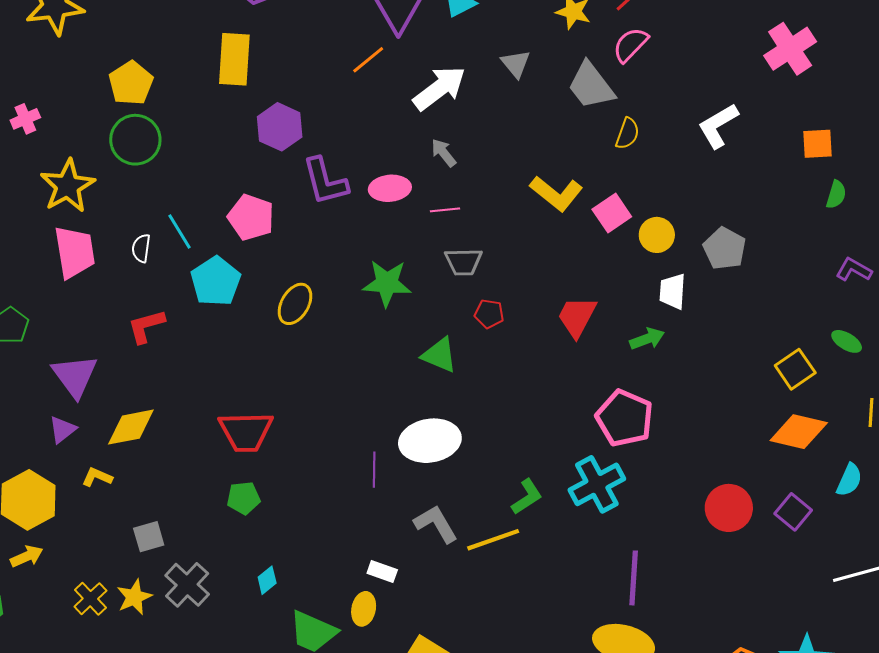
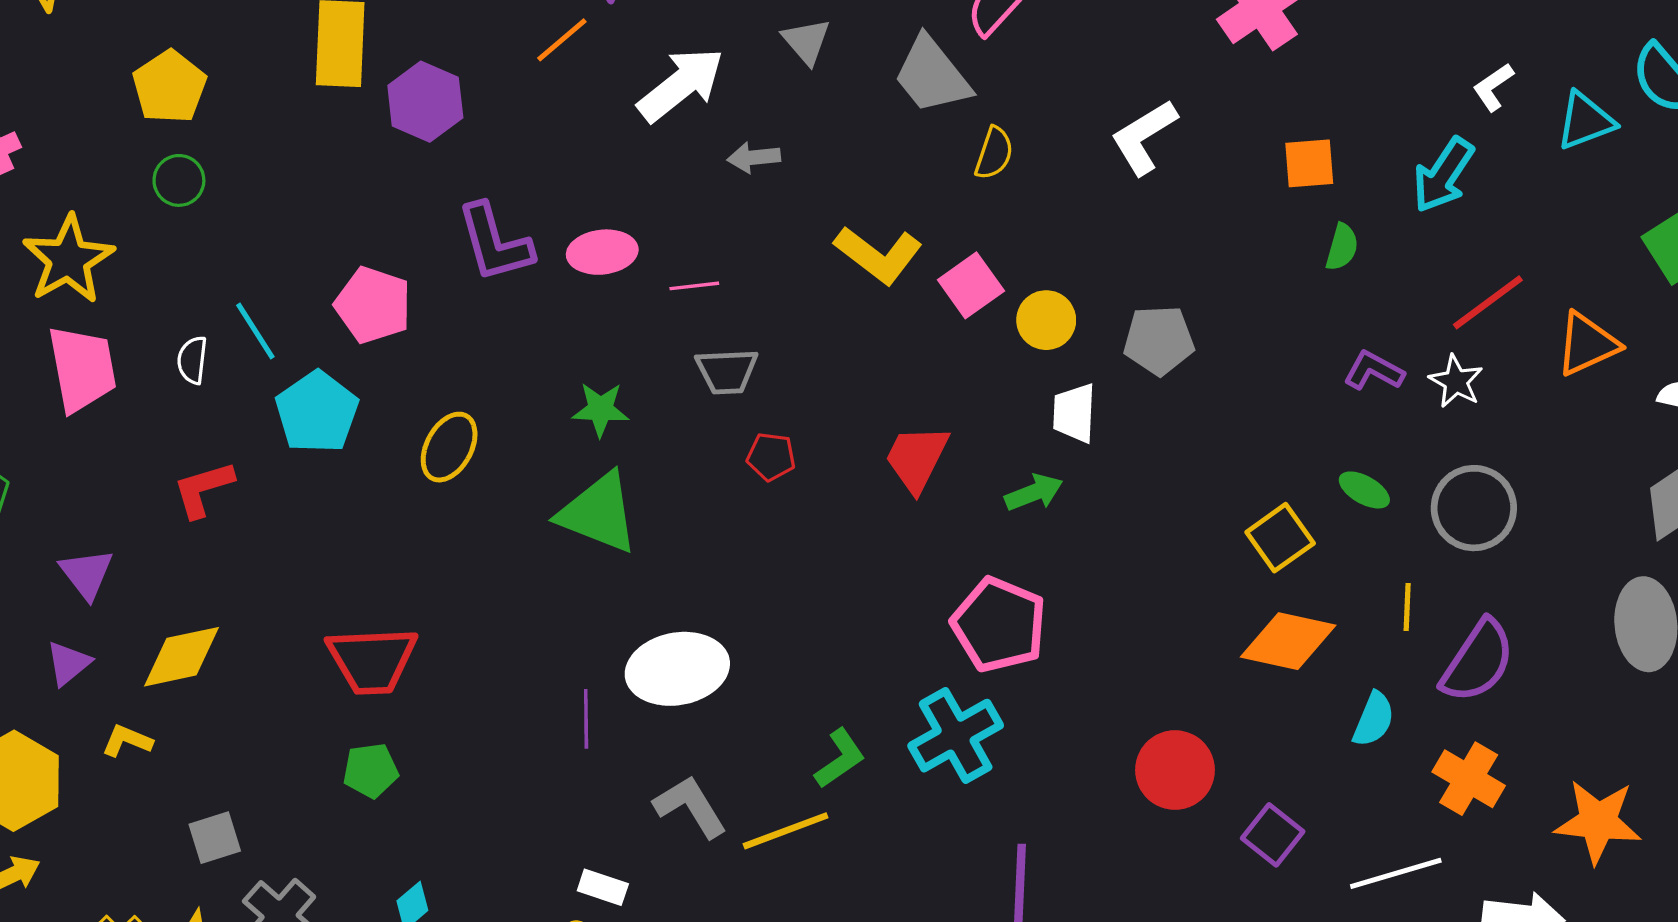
purple hexagon: (280, 127) -> (425, 102), moved
green circle: (135, 140) -> (179, 180), size x0.6
gray arrow: (444, 153) -> (754, 157), moved, turned -56
gray pentagon: (724, 249) -> (1159, 340), turned -30
green star: (387, 283) -> (601, 409), size x0.7
green triangle: (439, 355) -> (598, 513), moved, size x1.4
purple triangle: (75, 376) -> (87, 574), size x0.7
purple square: (793, 512) -> (1273, 835), moved

